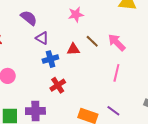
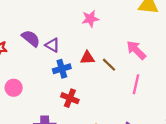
purple semicircle: (29, 18) -> (31, 38), moved
brown line: (92, 41) -> (109, 65), moved
red cross: (58, 85) -> (70, 98), turned -35

